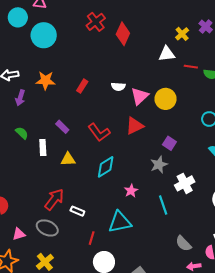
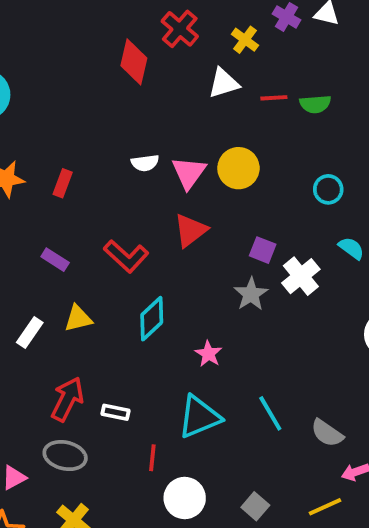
red cross: (96, 22) -> (180, 29), moved
red rectangle: (82, 86) -> (63, 183), moved
white rectangle: (43, 147) -> (30, 333), moved, turned 49
white cross: (185, 183) -> (301, 276), moved
cyan line: (163, 205) -> (270, 413), moved

